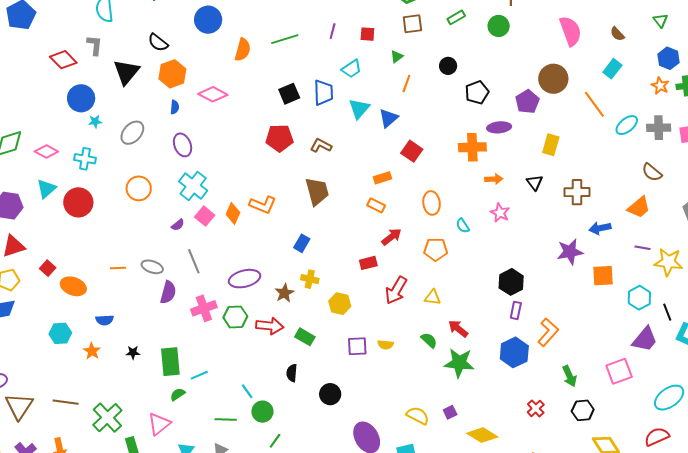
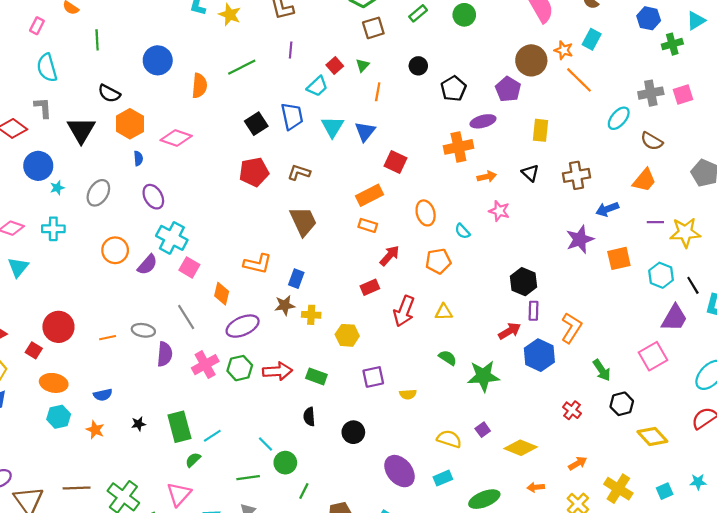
red square: (367, 34) -> (335, 66), moved, turned -35
orange star: (660, 86) -> (564, 50), moved
cyan ellipse: (627, 125) -> (619, 118), moved
orange rectangle: (382, 178) -> (369, 195), size x1.4
red circle: (78, 202) -> (58, 327), moved
orange L-shape: (263, 205) -> (258, 264), moved
orange diamond: (233, 213) -> (222, 294), moved
purple semicircle: (178, 225) -> (147, 265), moved, size x1.5
orange ellipse: (73, 286) -> (54, 383), moved
brown star: (284, 293) -> (285, 305), moved, turned 30
red arrow: (458, 329) -> (510, 331), moved, turned 120
yellow semicircle: (386, 345) -> (408, 394), moved

